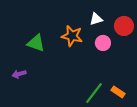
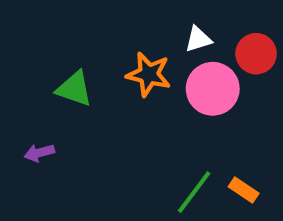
pink circle: (103, 43) -> (213, 89), size x1.6

